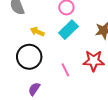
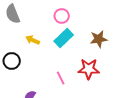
black circle: (29, 57) -> (12, 61), moved, size x0.7

